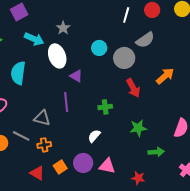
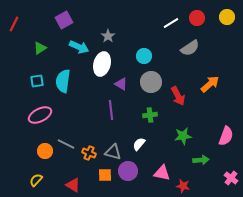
white line: (126, 15) -> (171, 23), turned 42
white ellipse: (57, 56) -> (102, 64), turned 35
gray circle: (124, 58) -> (151, 82), moved
gray triangle: (42, 118) -> (113, 152), moved
orange cross: (44, 145) -> (89, 153), turned 32
pink triangle: (107, 166) -> (162, 173), moved
orange square: (60, 167) -> (105, 175), turned 32
red triangle: (37, 173) -> (73, 185), moved

